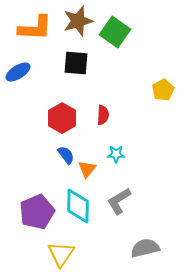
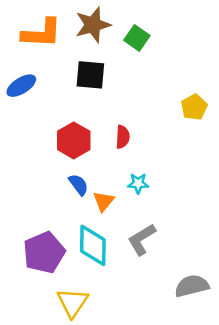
green square: (115, 32) -> (137, 38), size x0.7
gray semicircle: (145, 248) -> (192, 286), moved

